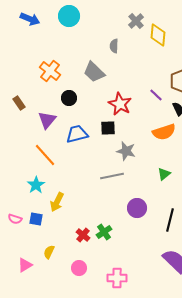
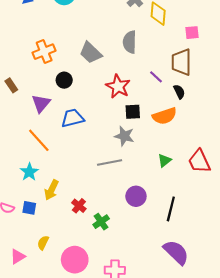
gray semicircle: (114, 46) -> (130, 42), moved, size x1.5
orange cross: (50, 71) -> (44, 52), turned 30
black square: (108, 128) -> (133, 112), moved
red cross: (83, 235) -> (79, 206), moved
pink circle: (79, 268) -> (75, 260), size x1.6

